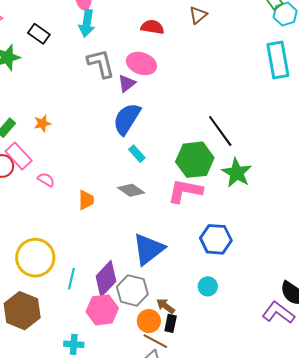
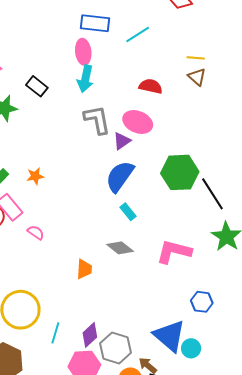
brown triangle: (198, 15) -> (197, 77), turned -42
green hexagon: (195, 160) -> (180, 172), moved
orange trapezoid: (86, 200) -> (84, 269), moved
blue hexagon: (216, 239) -> (202, 302), size x0.7
blue triangle: (148, 249) -> (169, 336), moved, turned -45
purple diamond: (106, 279) -> (90, 335), size x0.7

